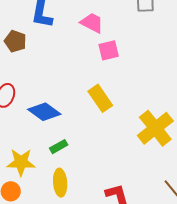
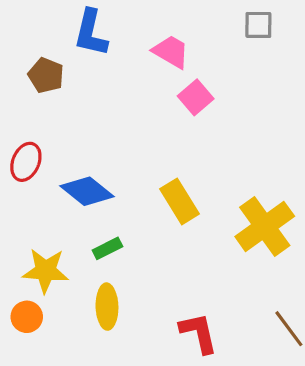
pink square: (109, 50) -> (196, 97), turned -30
yellow rectangle: (100, 98) -> (180, 201), moved

